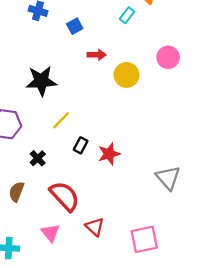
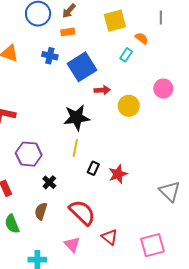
blue square: (75, 26) -> (82, 67), size x2.0
black star: (41, 81) -> (77, 118), moved
yellow line: (61, 120) -> (75, 148), turned -30
black cross: (38, 158) -> (49, 182), moved

